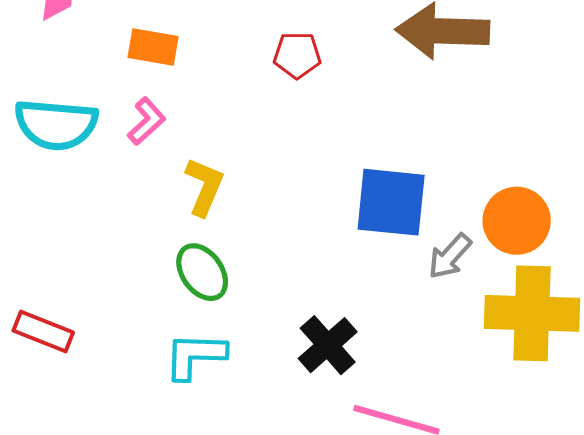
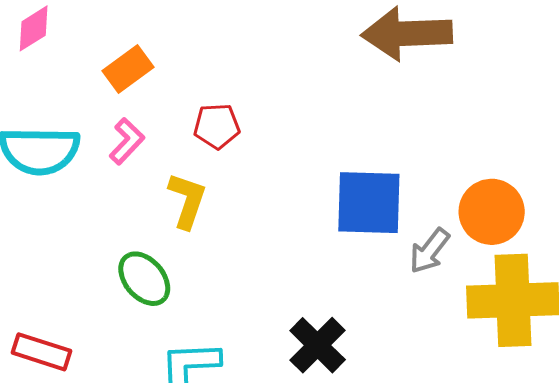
orange rectangle: (153, 47) -> (128, 69), turned -42
red pentagon: (297, 55) -> (217, 126), moved
green ellipse: (202, 272) -> (144, 279), moved

